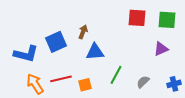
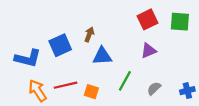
red square: (137, 18) -> (147, 19), turned -30
purple triangle: (161, 49) -> (149, 51), moved
orange square: (85, 85) -> (91, 92), turned 32

